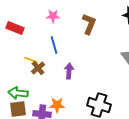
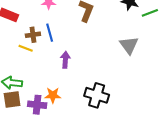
brown cross: (38, 68) -> (33, 35), moved, turned 32

